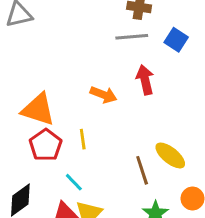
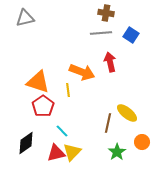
orange arrow: (103, 95) -> (82, 72), size x1.4
yellow line: (83, 139) -> (68, 90), moved
brown line: (142, 170) -> (108, 123), turned 30

